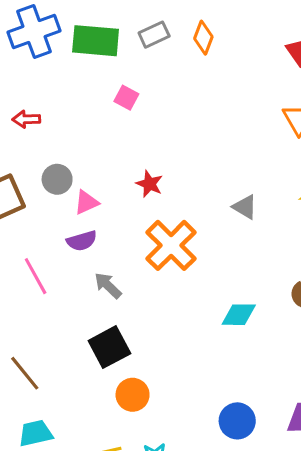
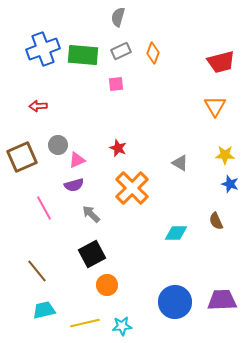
pink square: (126, 98) -> (116, 84), moved, turned -35
blue circle: (237, 421) -> (175, 302), size x1.4

